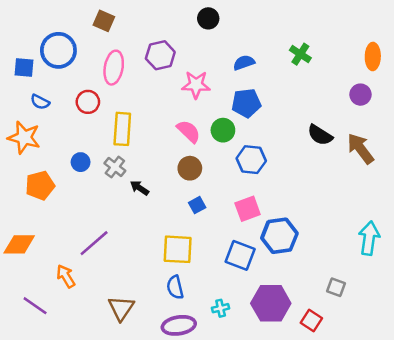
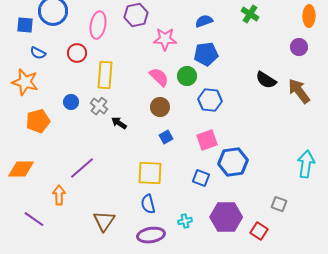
blue square: (240, 255) -> (201, 178), size x0.7
orange arrow: (66, 276) -> (59, 195), turned 30

